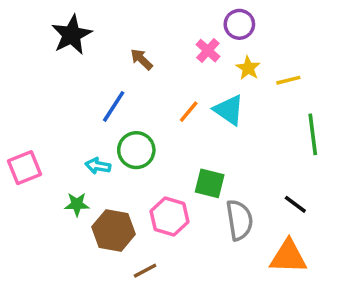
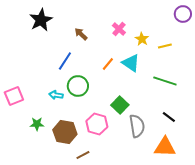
purple circle: (239, 24) -> (183, 14), moved
green line: (313, 134) -> (165, 81), moved, turned -65
green square: (210, 183) -> (120, 105), turned 30
green star: (77, 204) -> (37, 124), moved

